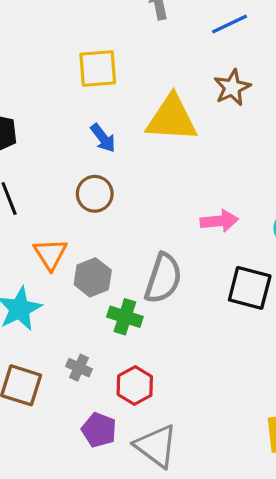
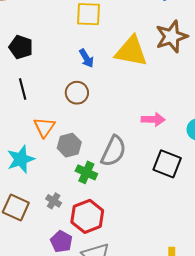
brown star: (232, 88) -> (172, 37), size x1.4
red hexagon: (135, 386) -> (87, 216), size x1.4

